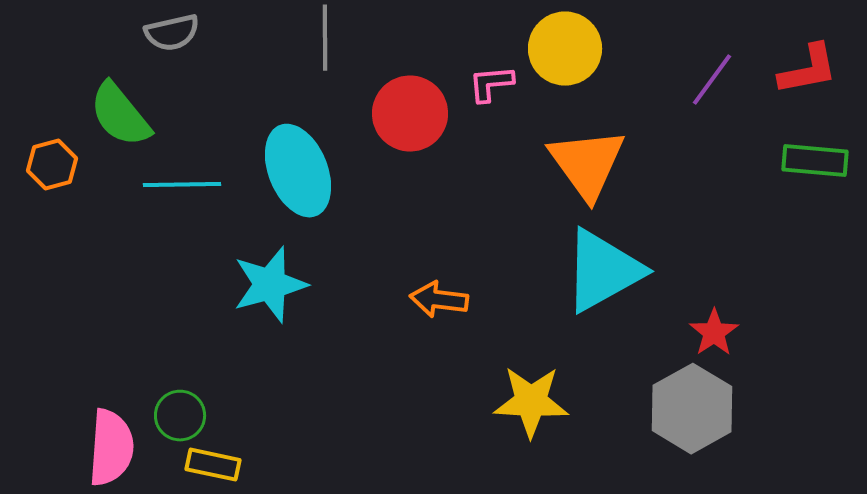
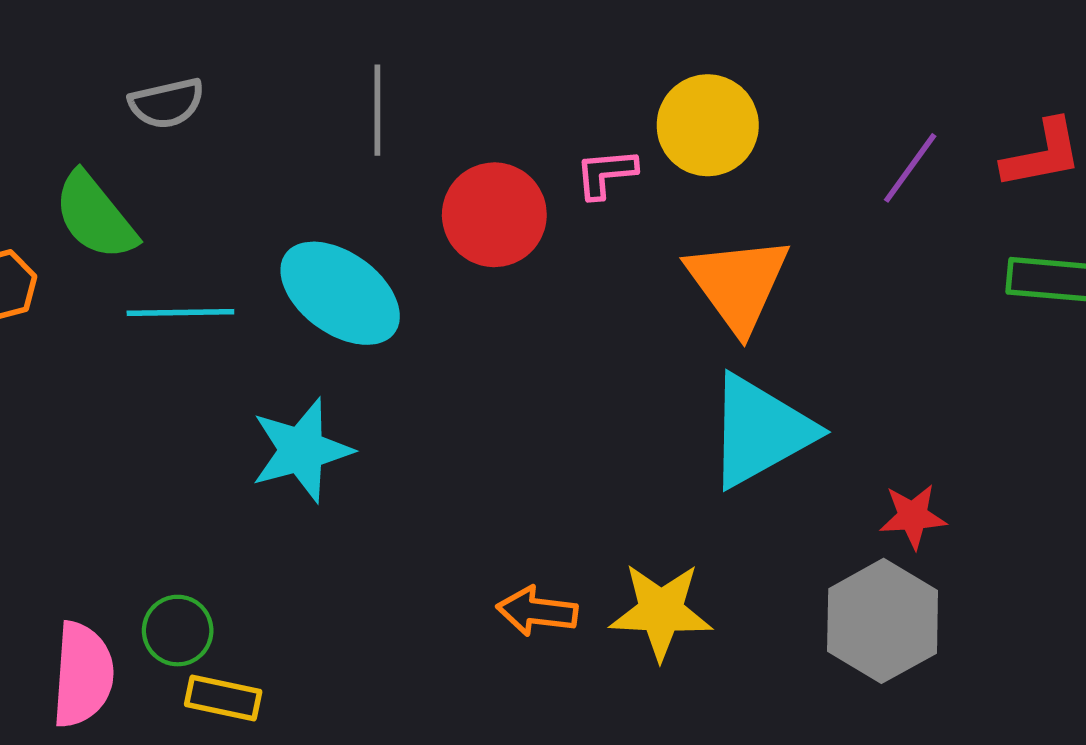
cyan ellipse: (298, 171) -> (340, 293), turned -32
orange arrow: (439, 300) -> (537, 611), moved
red star: (714, 333) -> (913, 516), turned 30

